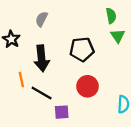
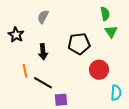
black arrow: (42, 58) -> (43, 52), size x0.7
red circle: (87, 86) -> (99, 70), moved

